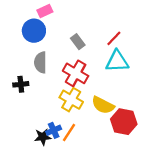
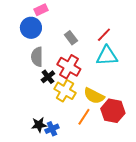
black cross: (21, 84) -> (48, 77), moved, turned -32
blue cross: (54, 130) -> (52, 129), moved
orange line: (69, 132) -> (84, 117), moved

